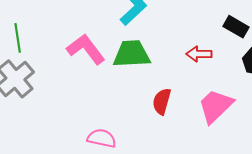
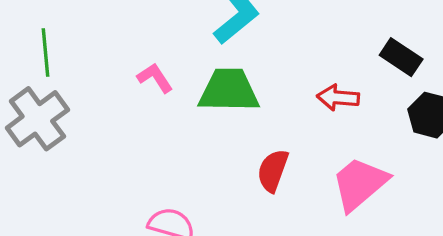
pink L-shape: (86, 49) -> (155, 78), size x0.6

